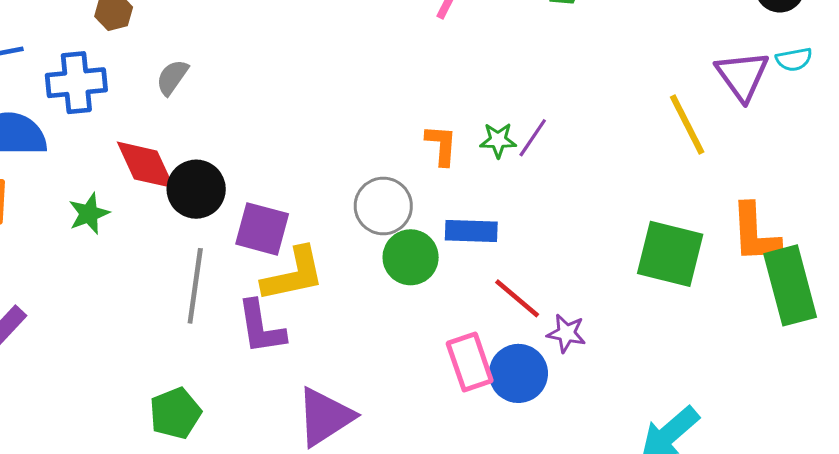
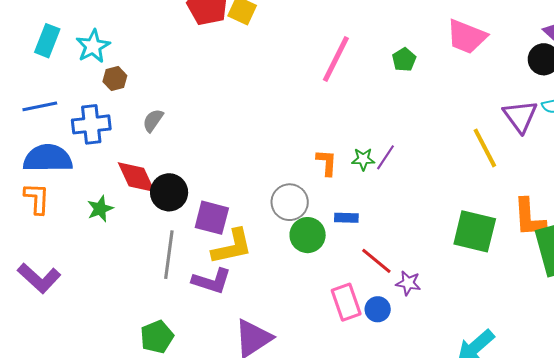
blue rectangle: (471, 231) -> (346, 218), size x0.7
purple L-shape: (261, 327) -> (212, 281), turned -63
blue circle: (518, 373) -> (378, 309), size x0.7

